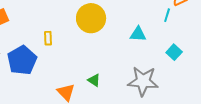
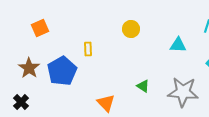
yellow circle: (91, 18) -> (131, 29), size x0.6
green triangle: (94, 80) -> (143, 86), moved

